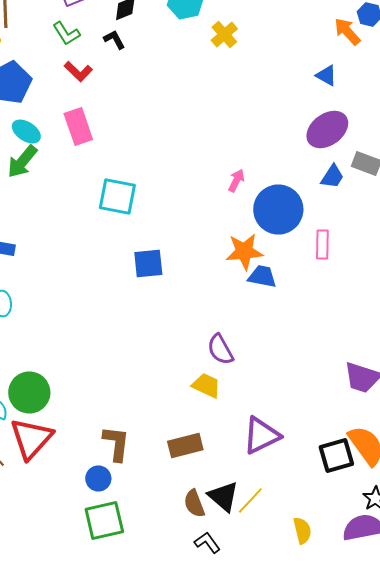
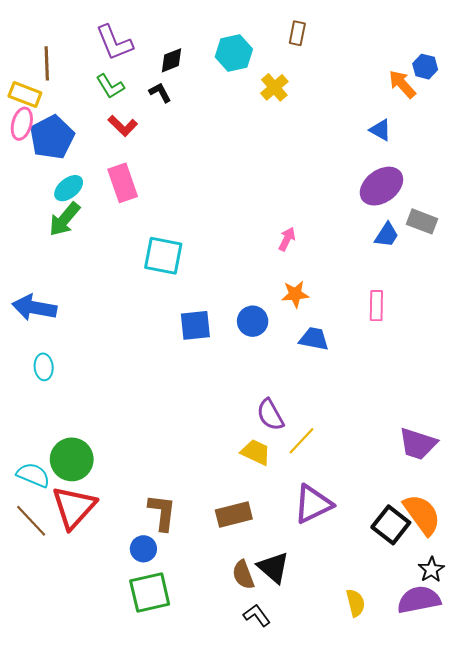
cyan ellipse: (26, 132) -> (69, 188), turned -72
blue circle: (278, 210) -> (253, 321), moved, size x0.6
orange star: (244, 252) -> (295, 294), moved, size x0.7
black square: (336, 456) -> (391, 525), turned -36
yellow line: (250, 500) -> (301, 441), moved

